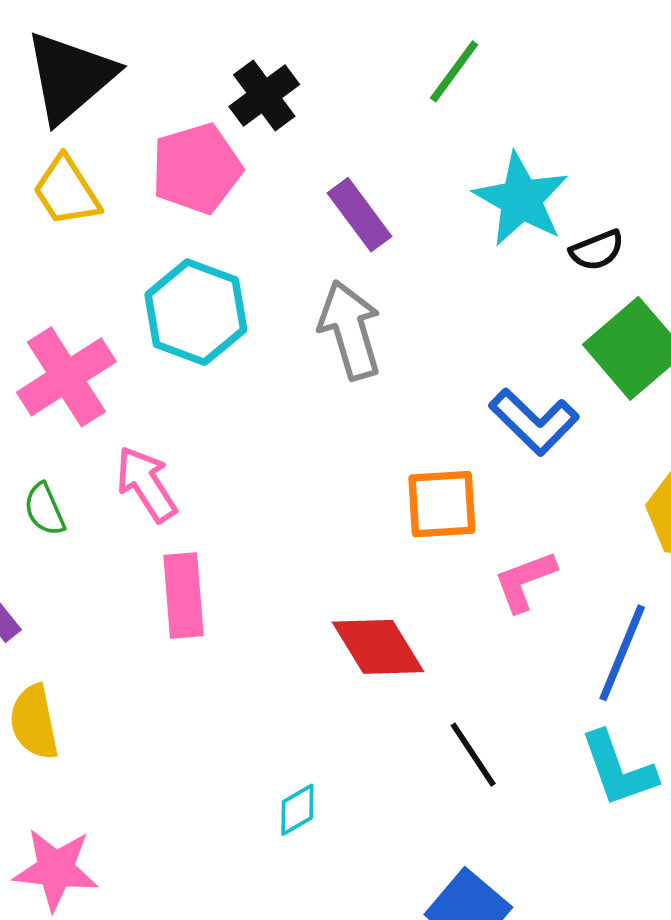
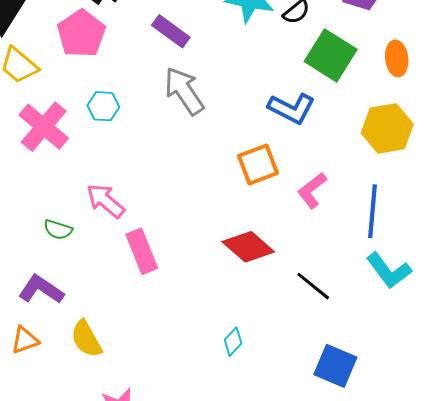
cyan hexagon: (196, 312) -> (103, 106), size x0.6
pink cross: (66, 377) -> (44, 127), moved
green semicircle: (44, 509) -> (58, 230), turned -32

